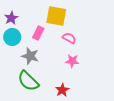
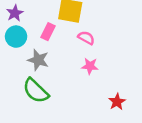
red star: (62, 90) -> (117, 102), moved

